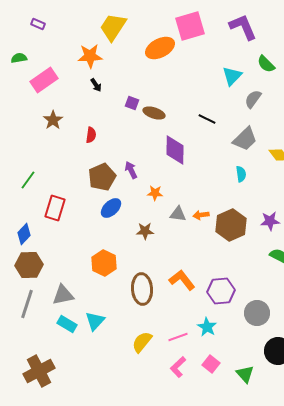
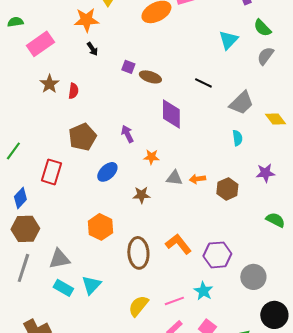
gray semicircle: (253, 99) -> (265, 56), moved
red semicircle: (91, 135) -> (73, 91), moved
brown pentagon: (102, 177) -> (82, 137), moved
green line: (28, 180) -> (13, 151), moved
purple star: (270, 221) -> (265, 173), moved
brown hexagon: (231, 225) -> (227, 189), size x0.7

